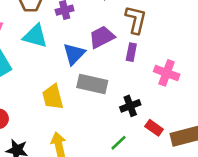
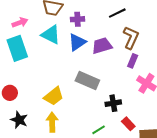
purple rectangle: (131, 52) -> (133, 61), moved
blue triangle: (74, 54) -> (77, 42), moved
yellow trapezoid: (53, 97) -> (54, 96), moved, turned -125

